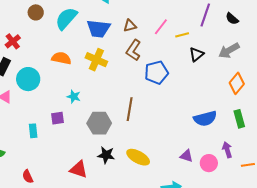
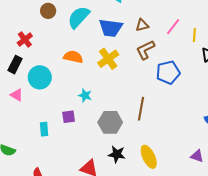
yellow line: (182, 35) -> (194, 35), turned -72
brown L-shape: (133, 50) -> (145, 50), turned 30
yellow cross: (96, 60) -> (108, 59), turned 30
yellow ellipse: (138, 157) -> (149, 157), turned 35

